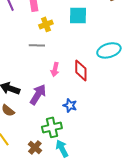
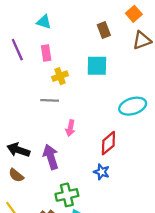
red diamond: (81, 70) -> (108, 143), moved, turned 50
purple arrow: (38, 94) -> (51, 157), turned -50
blue star: (70, 105) -> (102, 172), moved

